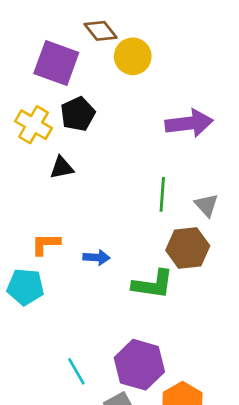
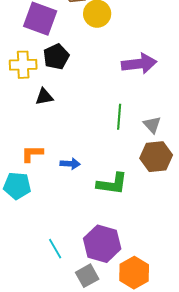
yellow cross: (34, 125) -> (23, 65), turned -32
brown hexagon: (188, 248) -> (156, 157), moved

